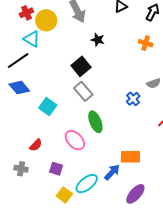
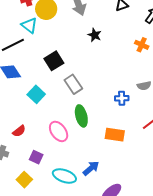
black square: (81, 66) -> (54, 61), moved
blue cross: (133, 99) -> (122, 98), turned 32
orange rectangle: (130, 157) -> (115, 135), moved
cyan ellipse: (87, 184) -> (64, 176), turned 50
yellow square: (64, 195) -> (24, 180), moved

